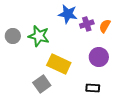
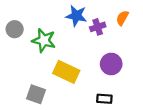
orange semicircle: (105, 26) -> (122, 18), moved
gray circle: (13, 36) -> (15, 29), moved
gray square: (42, 84) -> (36, 94), moved, turned -36

